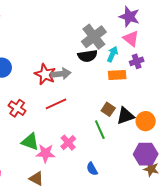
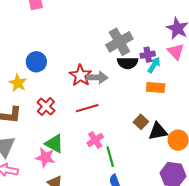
gray cross: (94, 37) -> (119, 42), moved
purple cross: (137, 61) -> (148, 55), moved
green line: (100, 130) -> (110, 157), moved
pink cross: (68, 143) -> (95, 140), moved
pink star: (46, 153) -> (45, 157), moved

